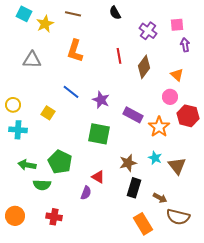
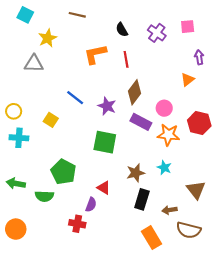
black semicircle: (115, 13) -> (122, 30), moved
yellow star: (45, 24) -> (48, 38), moved
purple arrow: (185, 45) -> (199, 57), moved
orange L-shape: (75, 51) -> (95, 54), moved, turned 60
brown diamond: (144, 67) -> (135, 92), moved
orange triangle: (177, 75) -> (188, 80), turned 40
pink circle: (170, 97) -> (164, 108), moved
orange star: (159, 127) -> (168, 135), turned -30
green arrow: (27, 165) -> (16, 183), moved
brown triangle: (177, 166) -> (196, 190), moved
brown arrow: (160, 198) -> (170, 210), turned 144
red cross: (54, 217) -> (77, 224), moved

